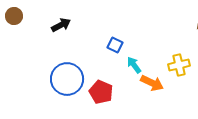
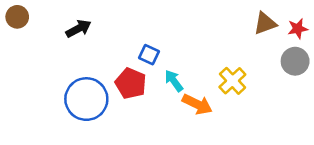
yellow cross: (179, 65) -> (232, 81), turned -30
red pentagon: (101, 92) -> (131, 83), moved

